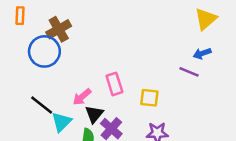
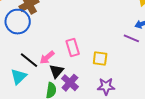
black line: (42, 105) -> (29, 60), moved
cyan triangle: (61, 122) -> (19, 77), moved

